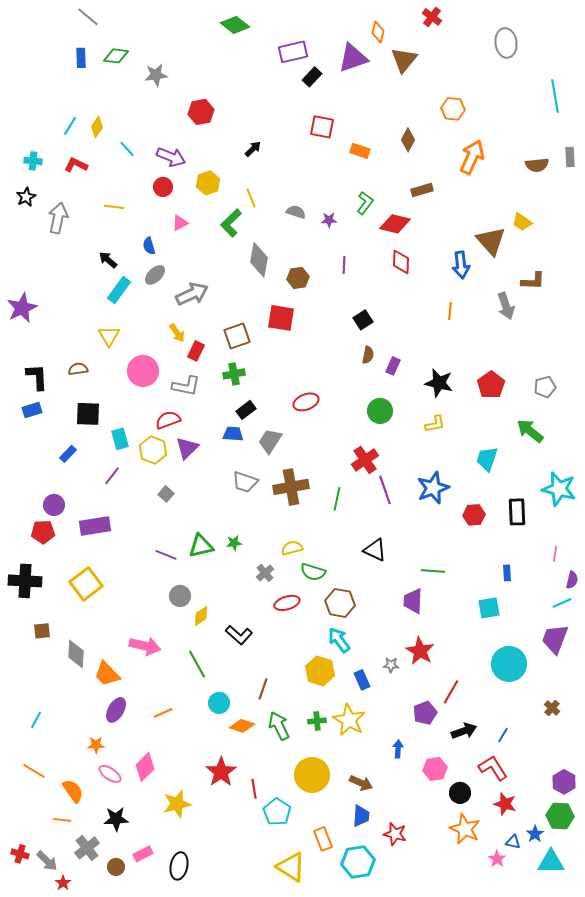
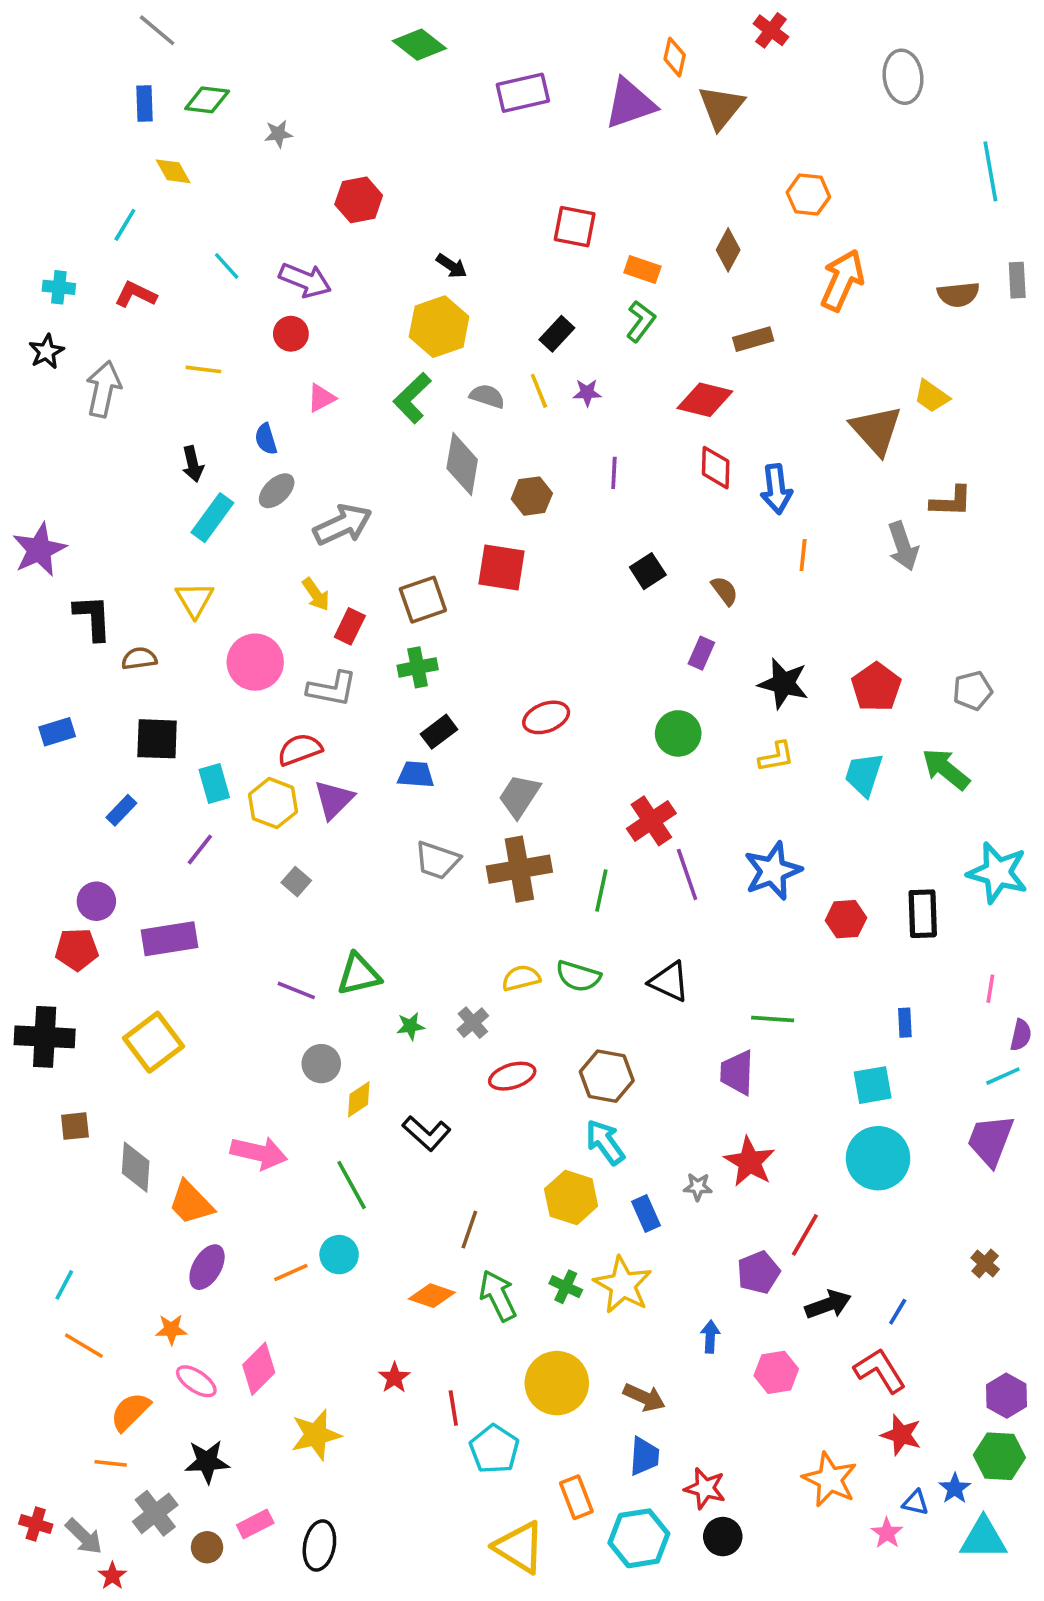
gray star: (156, 75) -> (278, 134), size x0.7
black rectangle: (312, 77) -> (557, 334), moved
yellow diamond: (97, 127) -> (173, 171), moved, turned -65
black arrow: (253, 149) -> (452, 266), turned 78
yellow hexagon: (208, 183) -> (439, 327), moved, size x1.4
yellow line: (251, 198) -> (539, 391), moved
green L-shape: (365, 203) -> (641, 321), moved
gray semicircle: (296, 212) -> (487, 396), moved
black arrow: (108, 260) -> (193, 464), turned -144
blue arrow: (461, 265) -> (776, 489), moved
brown semicircle: (368, 355) -> (725, 591), moved, turned -48
black L-shape: (37, 377) -> (93, 617), moved
gray trapezoid: (270, 441) -> (519, 796), moved
cyan trapezoid: (487, 459) -> (864, 775), moved
green star: (234, 543) -> (410, 1026), moved
green semicircle: (313, 572) -> (578, 976), moved
cyan circle: (509, 664) -> (878, 1158), moved
cyan circle: (219, 703) -> (339, 1255), moved
green cross: (317, 721) -> (566, 1287), turned 30
orange line: (34, 771) -> (84, 1346), moved
red star: (221, 772) -> (394, 1378), size x0.6
orange semicircle: (73, 791) -> (130, 1412), turned -100
black circle: (460, 793) -> (723, 1537), moved

